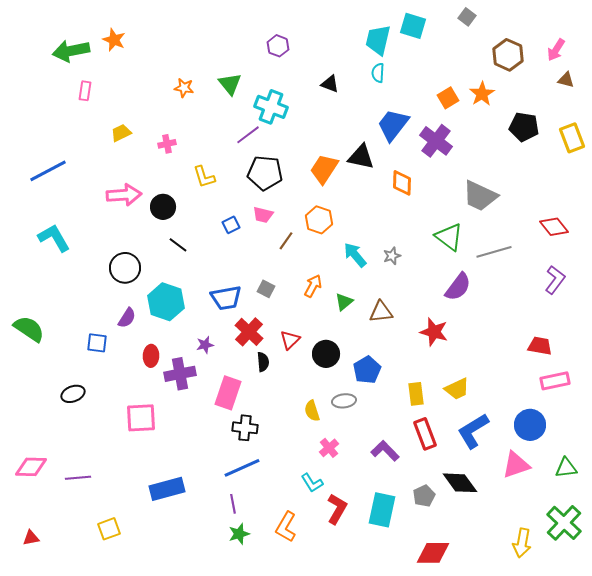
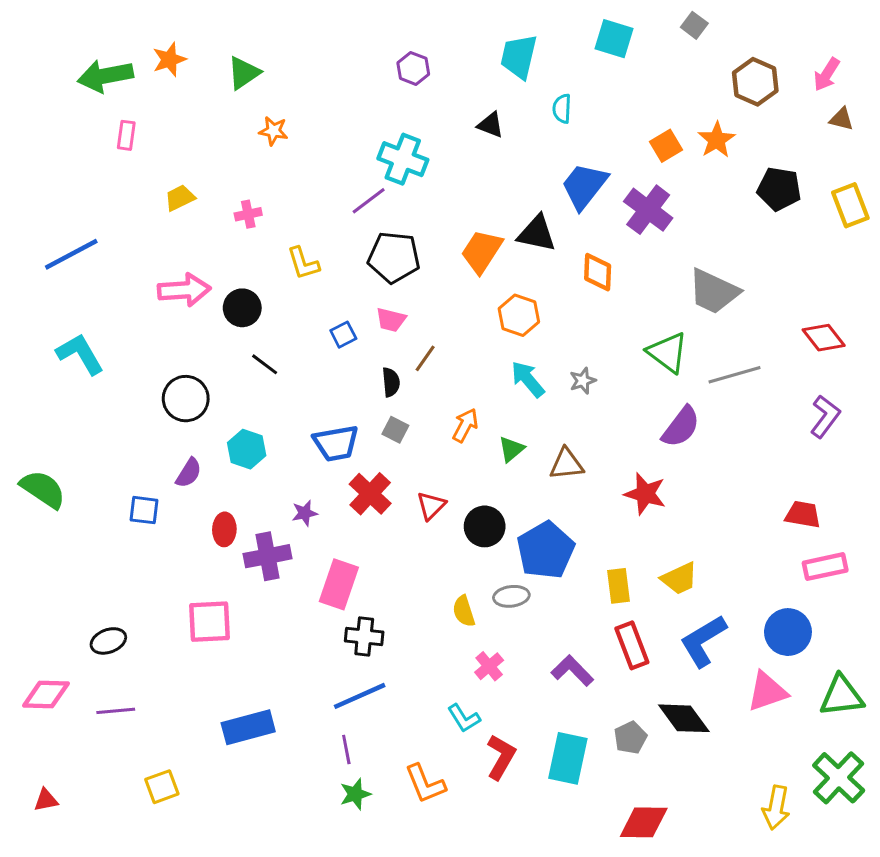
orange star: (114, 40) -> (169, 59), turned 30
cyan trapezoid: (378, 40) -> (519, 57), moved
green triangle: (230, 84) -> (244, 73), moved, turned 35
orange hexagon: (319, 220) -> (519, 315), moved
cyan hexagon: (166, 302) -> (247, 449), size x0.7
black semicircle: (263, 362) -> (391, 382), moved
blue pentagon: (367, 370) -> (546, 550), size x1.4
black ellipse: (73, 394) -> (108, 641), moved
green triangle: (566, 468) -> (842, 696), size x1.4
orange L-shape: (286, 527) -> (425, 784), turned -52

